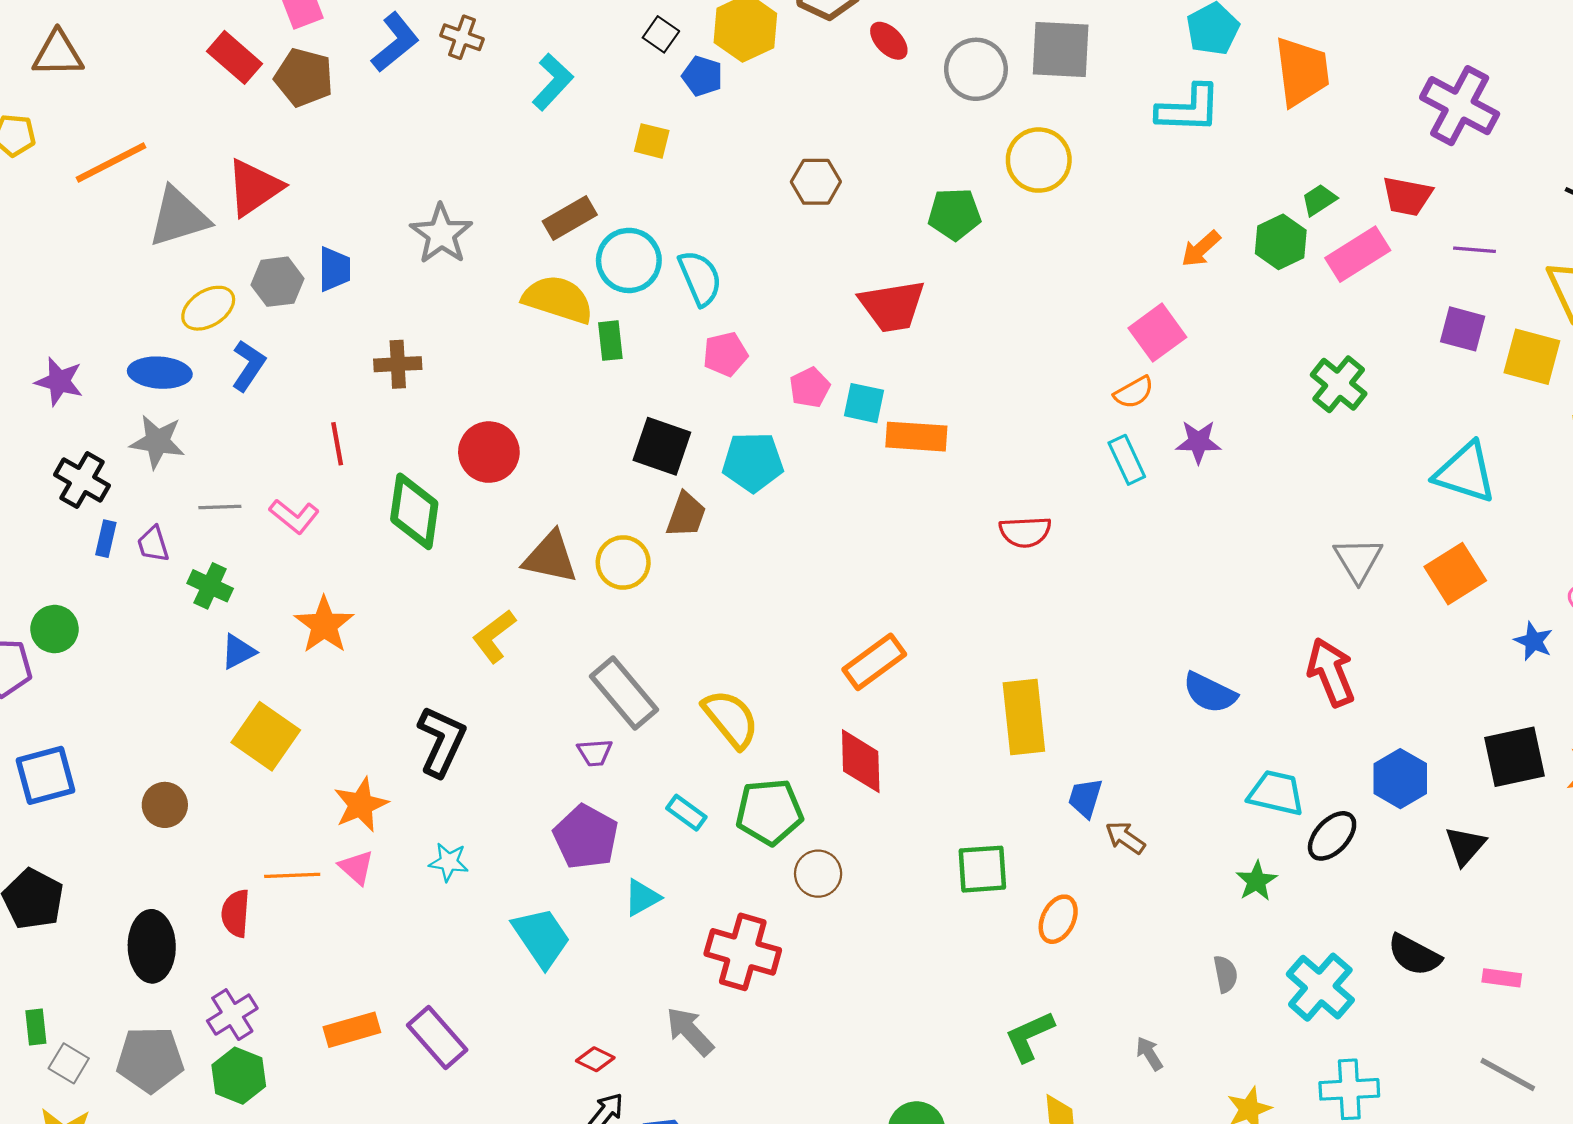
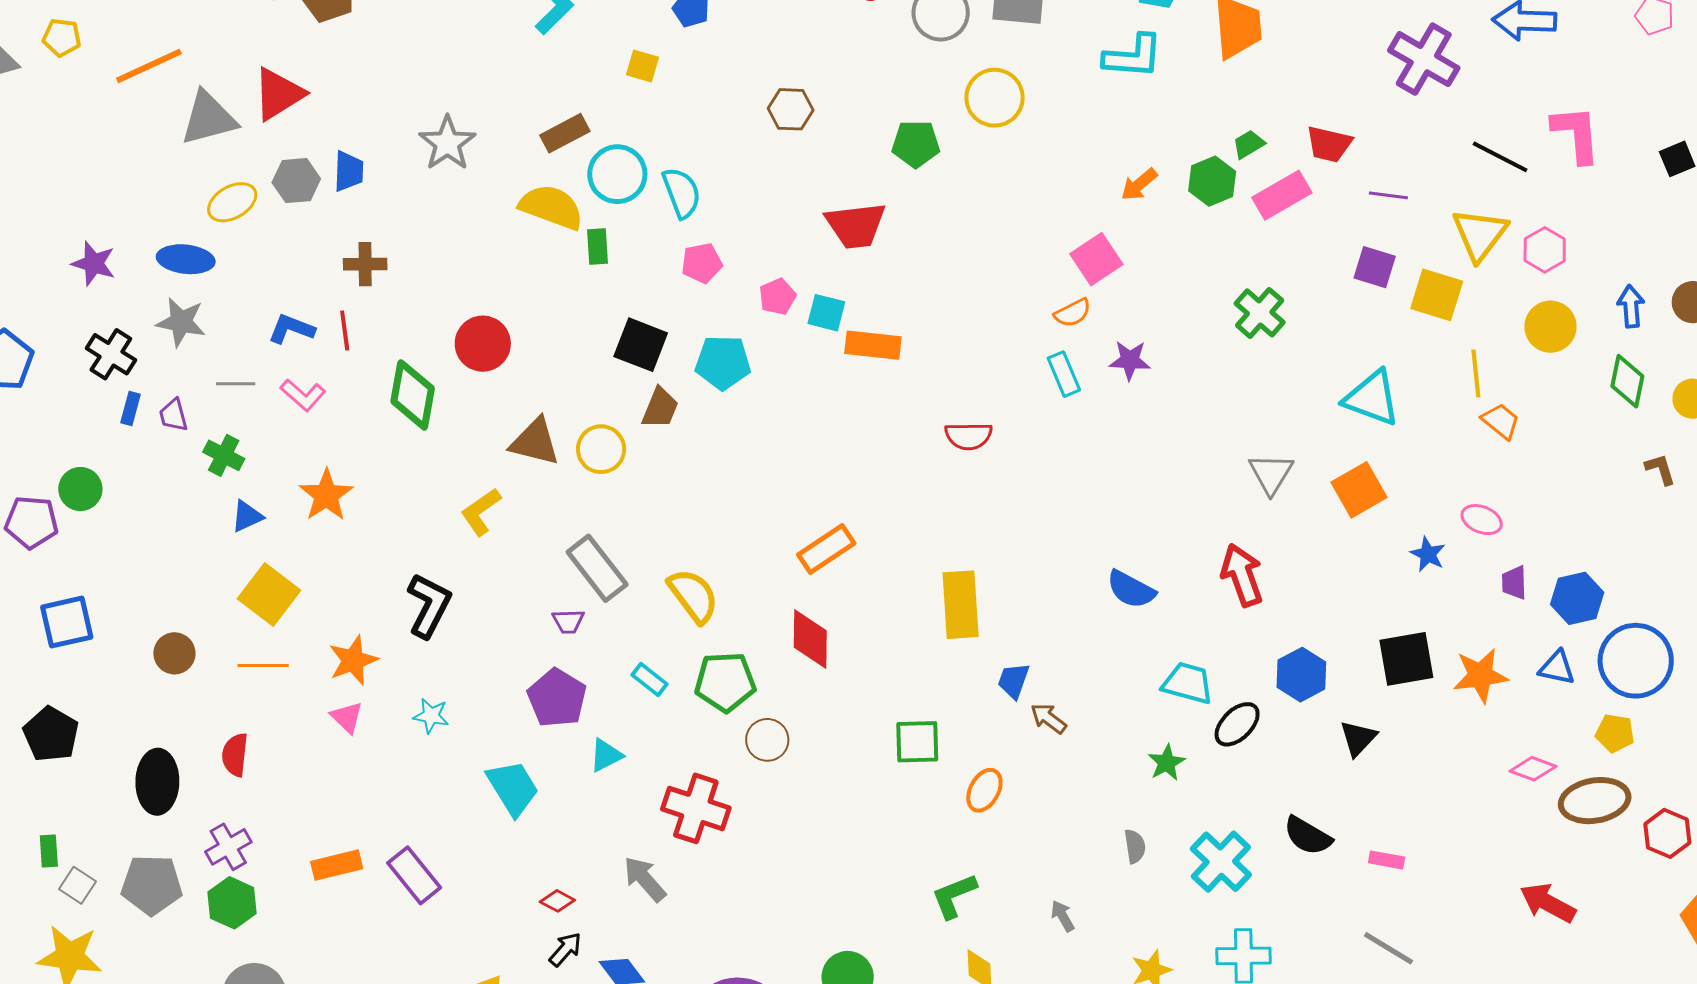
purple cross: (1460, 106) -> (1424, 59), moved
brown cross: (398, 364) -> (365, 264), moved
blue L-shape: (248, 366) -> (291, 329), moved, turned -105
orange line: (292, 875) -> (263, 665), moved

